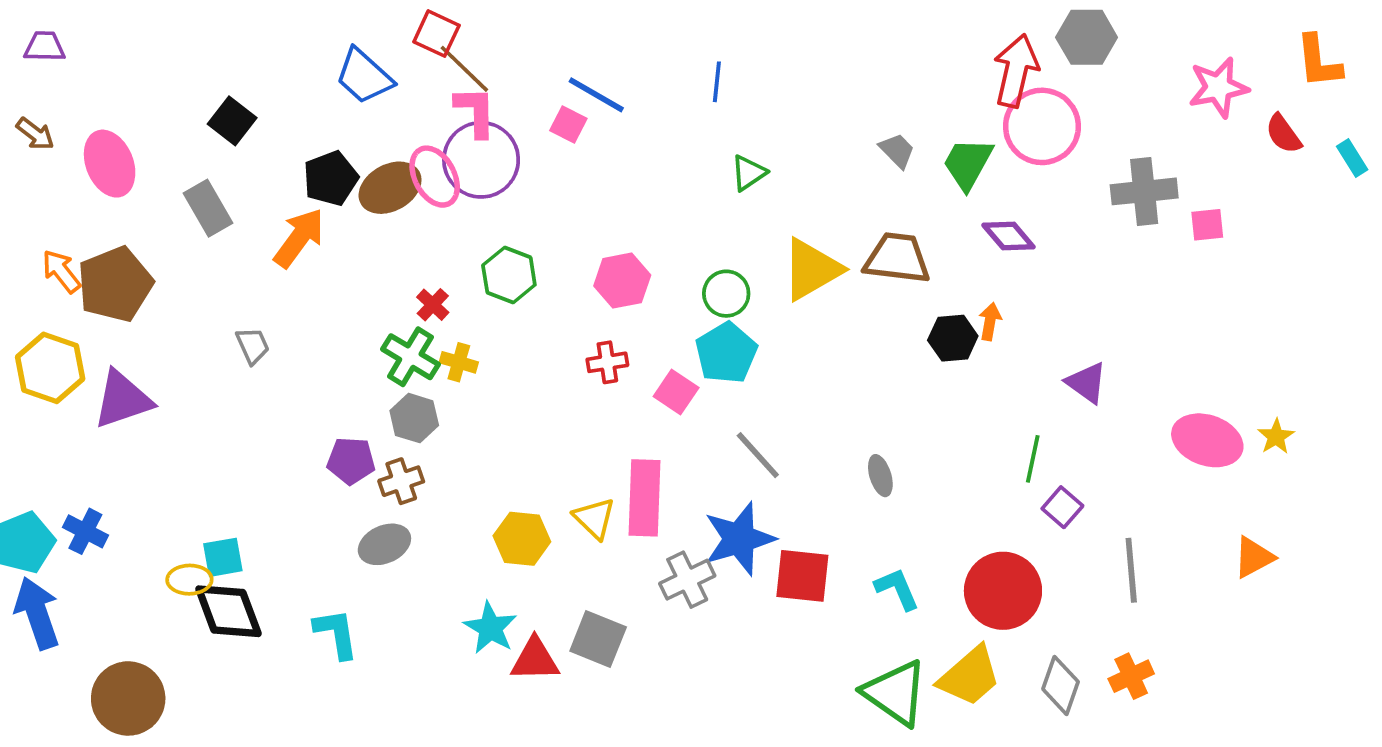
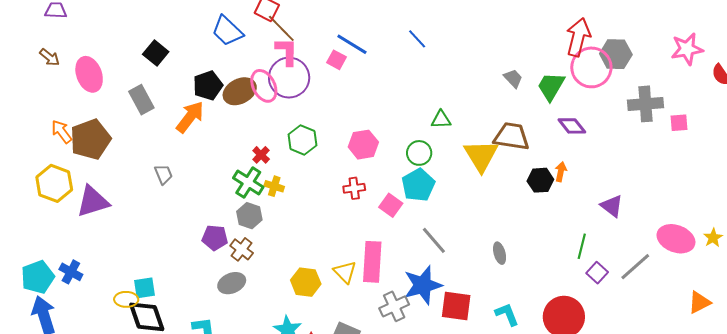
gray hexagon: (1087, 37) -> (616, 54), moved
blue line: (717, 82) -> (417, 39), turned -50
green triangle: (749, 173) -> (441, 120), moved, turned 30
yellow triangle: (812, 269) -> (481, 156), moved, turned -33
brown cross: (401, 481) -> (242, 249), turned -35
gray line: (1131, 570) -> (635, 267), moved, turned 52

